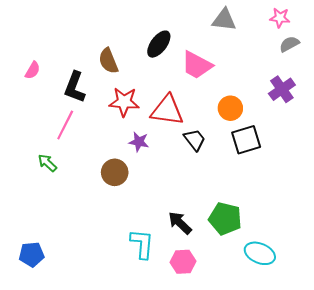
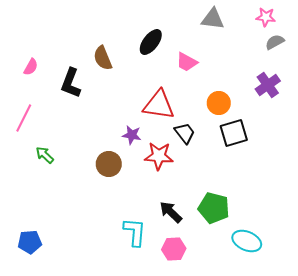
pink trapezoid: (197, 65) -> (187, 62), size x0.7
red star: (124, 102) -> (159, 156), moved
pink line: (65, 125) -> (24, 118), moved

